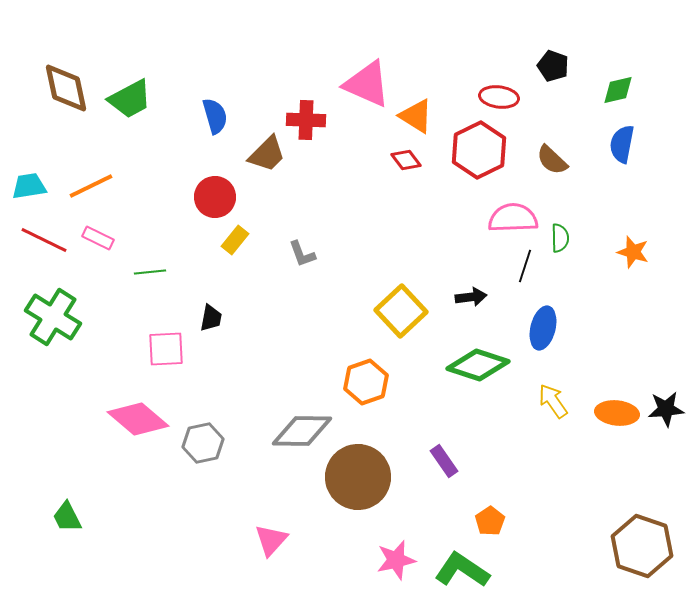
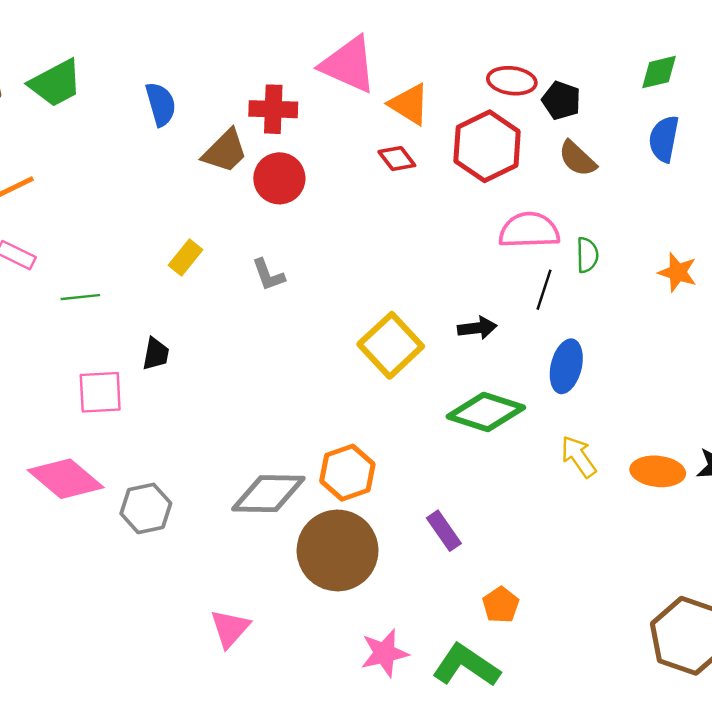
black pentagon: (553, 66) -> (561, 100), moved
red circle: (215, 197) -> (279, 178), moved
orange hexagon: (366, 382) -> (347, 473), moved

